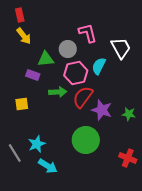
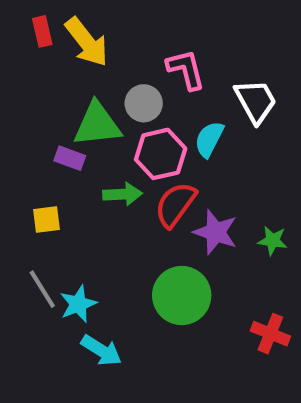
yellow arrow: (24, 36) -> (87, 42), moved, size x1.4
green triangle: (46, 59) -> (97, 124), size x1.4
gray line: (15, 153) -> (42, 289), moved

